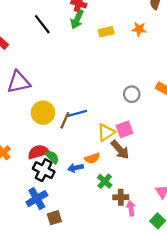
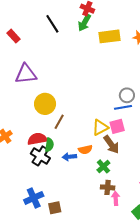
yellow rectangle: (106, 32) -> (110, 36), size x1.5
blue line: (77, 113) -> (123, 107), moved
brown line: (65, 120) -> (59, 122), moved
green semicircle: (52, 157) -> (49, 145), turned 48
green cross: (105, 181) -> (103, 166), moved
blue cross: (37, 199) -> (34, 198), moved
brown square: (54, 218) -> (55, 208), moved

